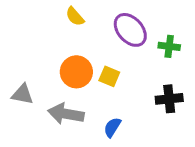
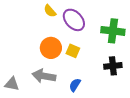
purple ellipse: (130, 30) -> (74, 20), moved
green cross: (169, 46) -> (113, 31), size x1.6
gray triangle: (22, 94) -> (12, 84), moved

